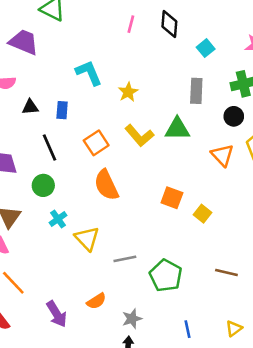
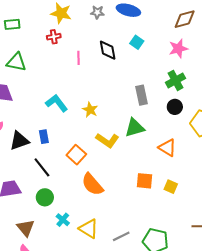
cyan square: (206, 48) -> (137, 42), moved
black triangle: (30, 107) -> (19, 141), size x1.5
orange triangle: (222, 155) -> (167, 148), moved

